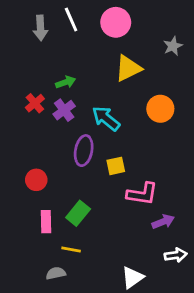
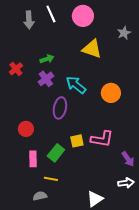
yellow triangle: (128, 68) -> (92, 49), turned 45
red cross: (35, 103) -> (16, 69), moved
orange circle: (160, 109) -> (111, 93), moved
yellow square: (116, 166) -> (77, 141), moved
purple arrow: (163, 222) -> (128, 159), moved, turned 77

